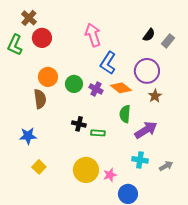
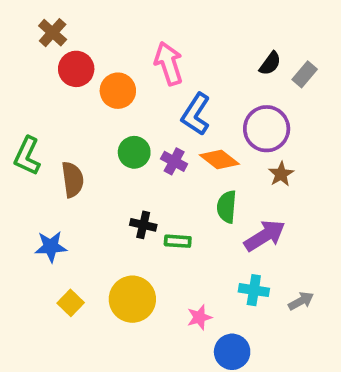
green L-shape: (15, 45) -> (27, 156), moved
orange circle: (48, 77) -> (118, 91), moved
yellow circle: (86, 170) -> (132, 299), moved

